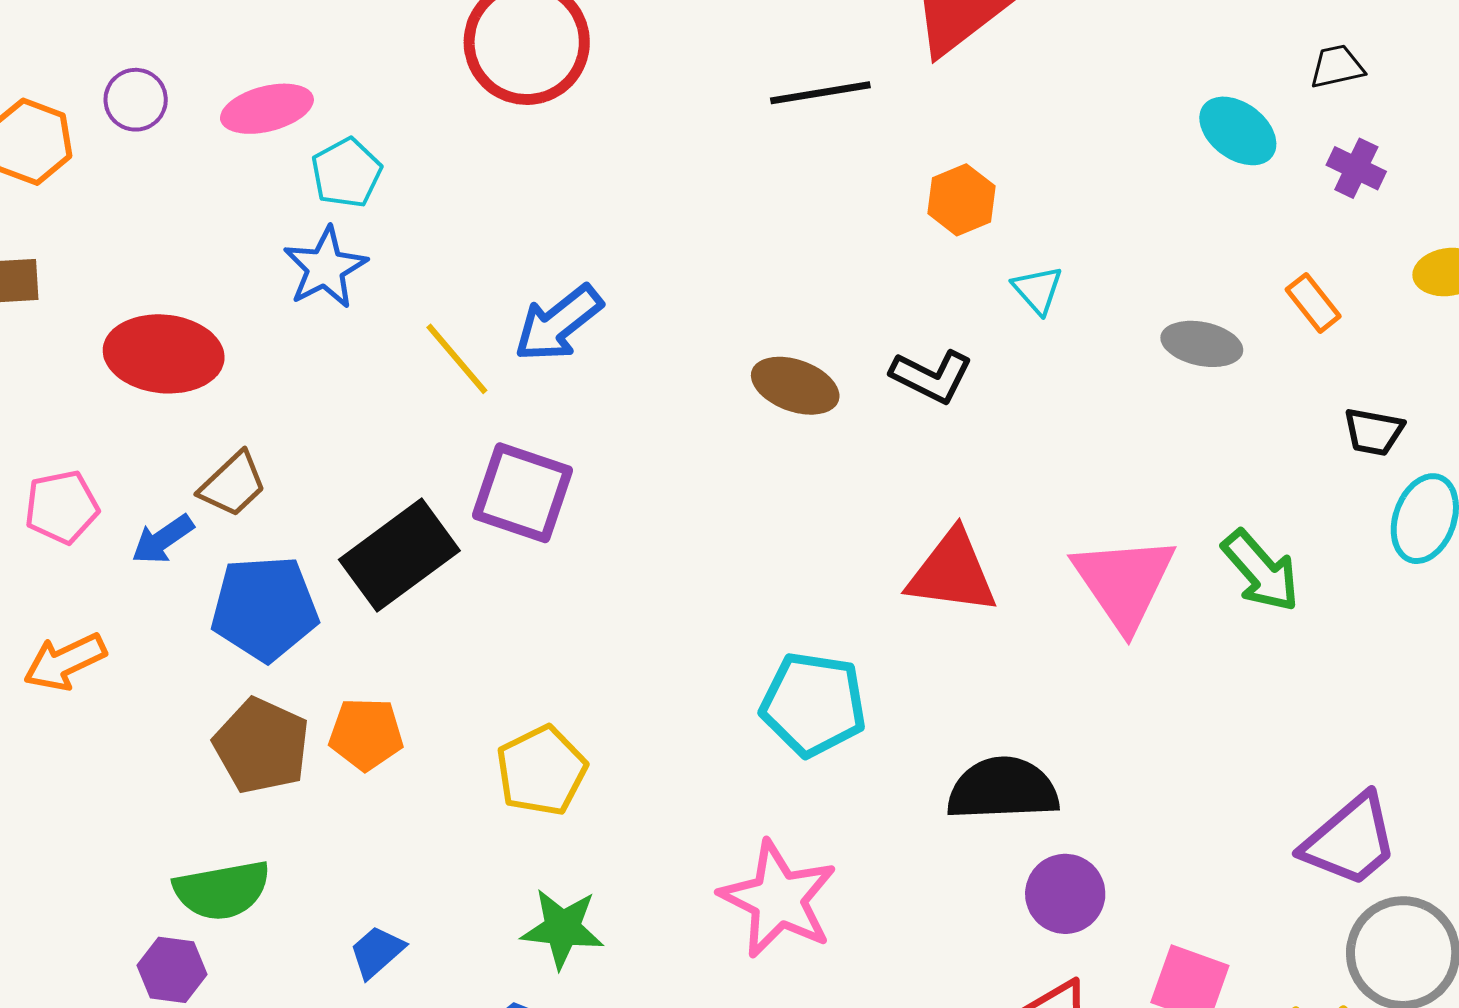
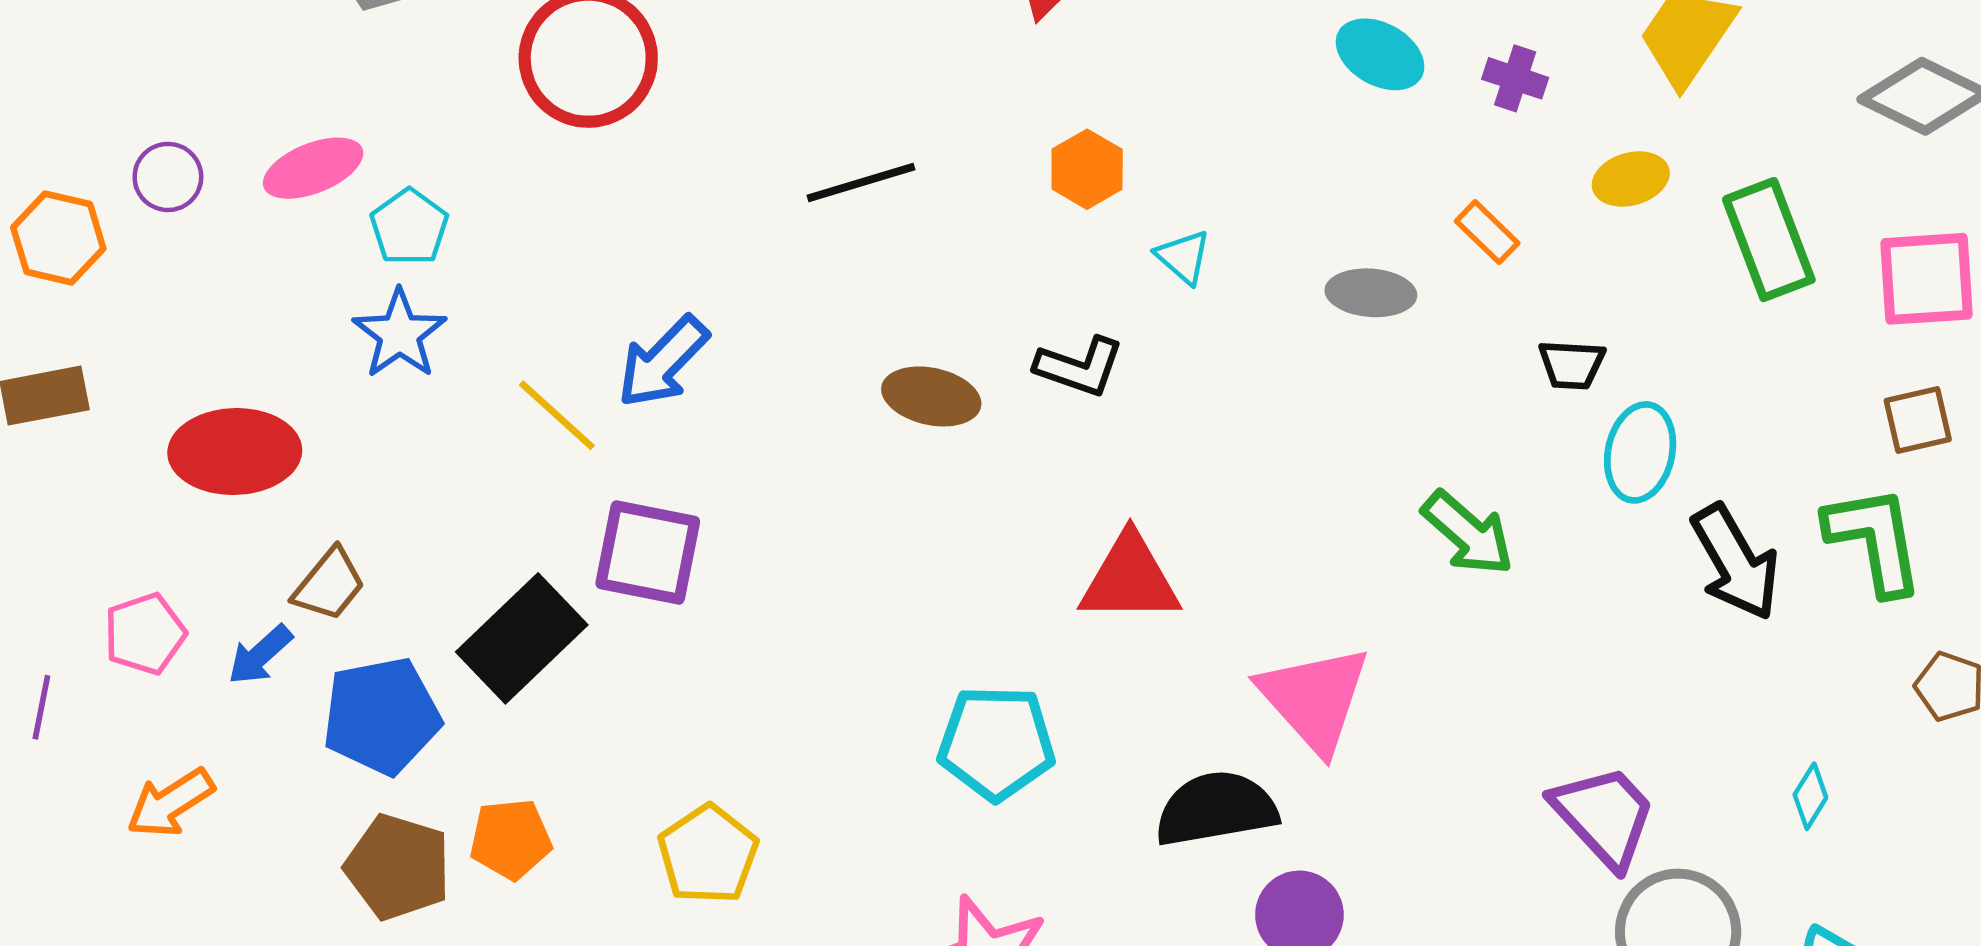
black line: (820, 93) -> (861, 183), moved
pink triangle: (1124, 582) -> (1314, 699), moved
purple trapezoid: (1350, 841) -> (1604, 816), turned -85

